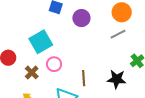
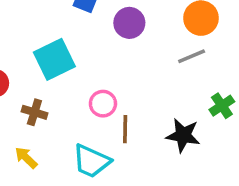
pink circle: (54, 64) -> (103, 104), moved
brown cross: (32, 72) -> (34, 112), turned -32

